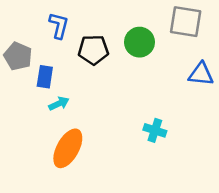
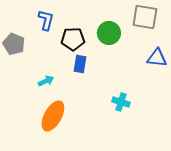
blue rectangle: (45, 77) -> (80, 64), moved

